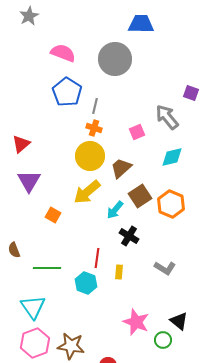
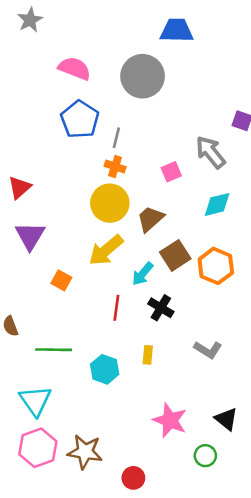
red line: (97, 258) -> (116, 308), moved
green circle: (163, 340) -> (205, 456), moved

